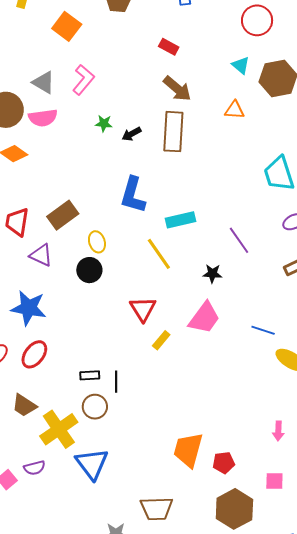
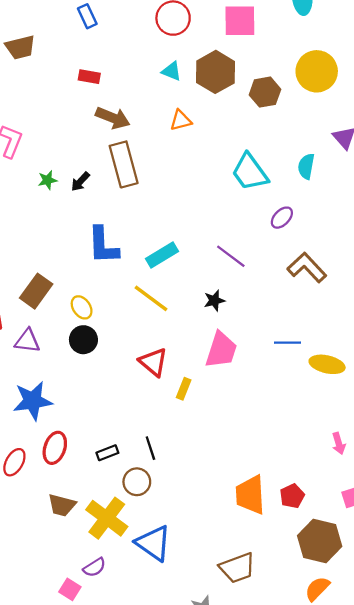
black rectangle: (90, 375) -> (107, 453), moved

